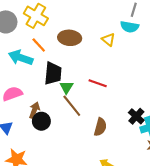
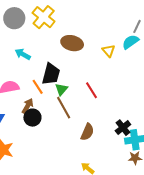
cyan semicircle: (130, 27) -> (130, 42), turned 126
orange line: (39, 45) -> (38, 87), moved
cyan arrow: (21, 58) -> (23, 54), size x0.7
red line: (98, 83) -> (91, 90), turned 30

